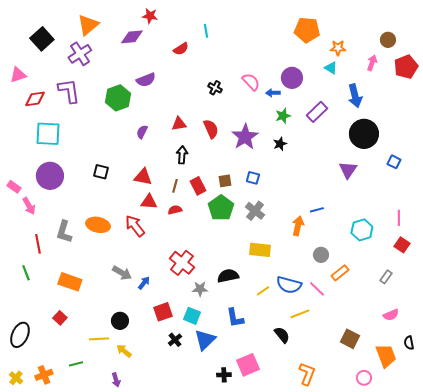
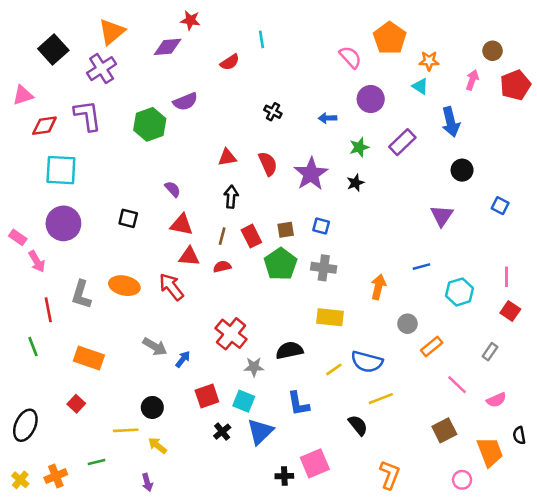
orange pentagon: (307, 30) -> (390, 38), turned 30
pink semicircle: (251, 82) -> (350, 57), moved
blue arrow: (273, 93) -> (328, 118), moved
purple semicircle: (142, 132) -> (173, 189), moved, turned 112
black circle: (364, 134) -> (462, 170), size x0.6
blue line: (317, 210) -> (421, 267), moved
gray cross: (255, 211) -> (324, 268), turned -30
pink line: (317, 289) -> (457, 385), moved
brown square: (350, 339) -> (444, 430), turned 36

